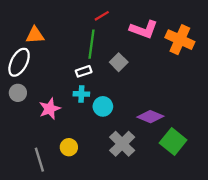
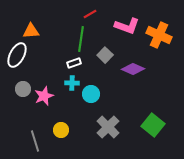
gray circle: (18, 93) -> (23, 89), moved
purple diamond: (150, 117) -> (133, 69), moved

